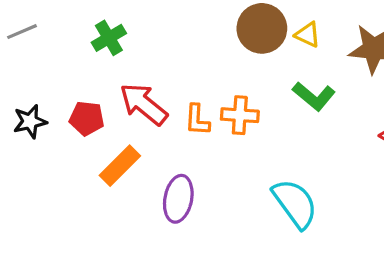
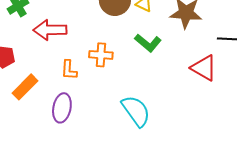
red arrow: (144, 104) -> (50, 30), moved, turned -40
orange L-shape: (197, 120) -> (69, 70), moved

